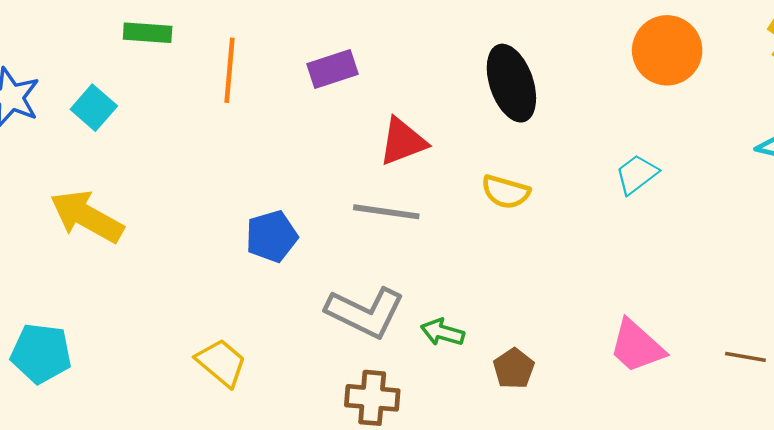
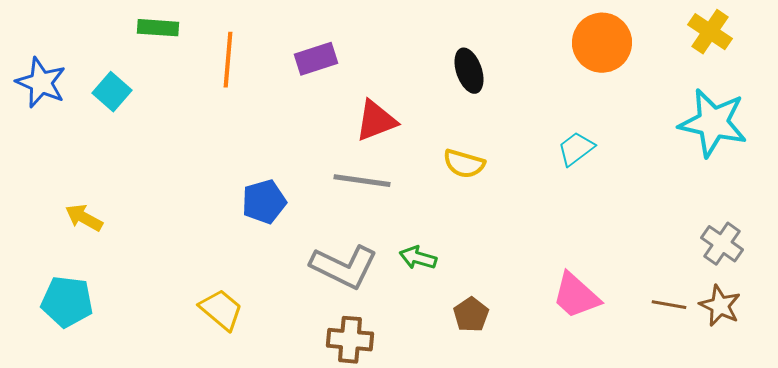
black ellipse: (511, 83) -> (469, 71), size x0.7
yellow arrow: (87, 216) -> (84, 218), moved, size x0.6
green arrow: (442, 332) -> (418, 258), moved

